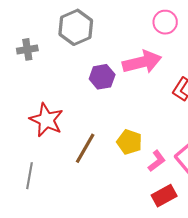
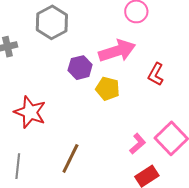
yellow pentagon: (129, 142) -> (108, 89), moved
brown line: (85, 148) -> (70, 158), moved

